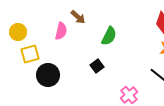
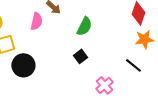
black square: (97, 66) -> (80, 56), moved

